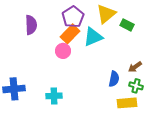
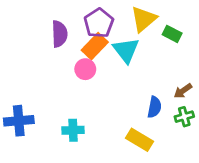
purple semicircle: (31, 25) -> (59, 34), moved
cyan triangle: (93, 37) -> (126, 50), turned -45
green cross: (136, 86) -> (184, 117), turned -32
yellow rectangle: (127, 103) -> (140, 140), moved, turned 36

